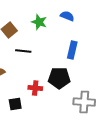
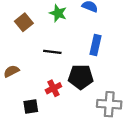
black line: (23, 51) -> (52, 52), moved
red cross: (35, 88) -> (53, 88), turned -32

